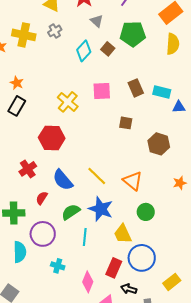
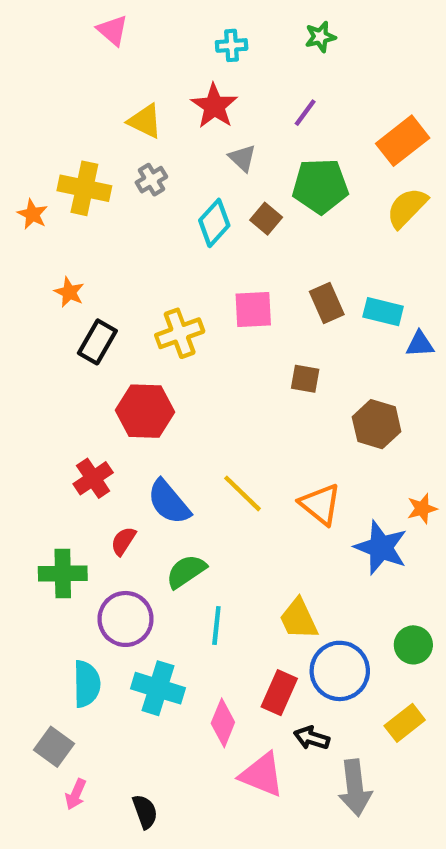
yellow semicircle: (173, 44) -> (407, 208), turned -140
yellow cross: (68, 102) -> (180, 333), turned 30
black rectangle: (17, 106) -> (97, 342), moved
blue star: (101, 209) -> (381, 548), moved
green circle: (146, 212) -> (413, 645), moved
cyan semicircle: (20, 252) -> (87, 684), moved
cyan cross: (58, 266) -> (158, 688), size x1.6

